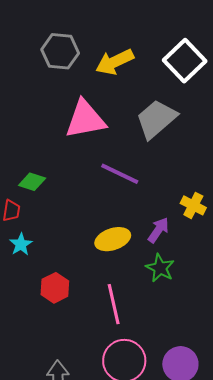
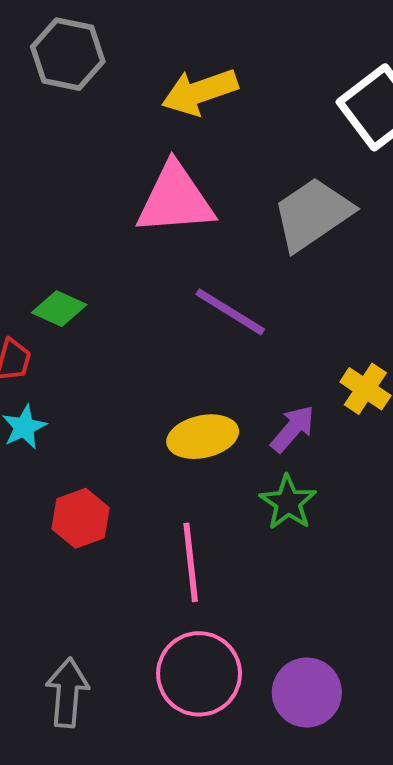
gray hexagon: (60, 51) -> (68, 54), moved
yellow arrow: (115, 62) -> (200, 92), moved

